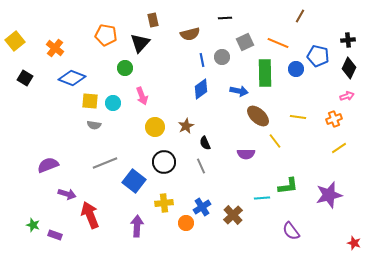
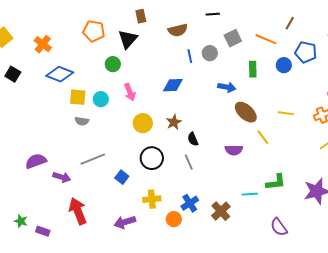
brown line: (300, 16) -> (290, 23), moved
green rectangle: (265, 73) -> (253, 69), size x0.6
blue diamond: (201, 89) -> (173, 85), moved, turned 35
blue square: (134, 181) -> (122, 177), size x0.6
purple arrow: (67, 194) -> (62, 177), moved
purple arrow: (137, 226) -> (125, 222), turned -110

